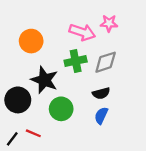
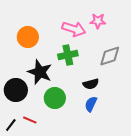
gray diamond: (106, 62) -> (110, 56), moved

